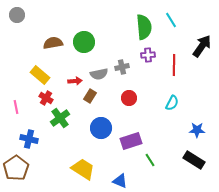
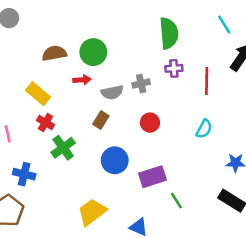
cyan line: (171, 20) -> (224, 24), moved
red arrow: (75, 81) -> (82, 80), moved
yellow trapezoid: (83, 169) -> (92, 212), turned -70

